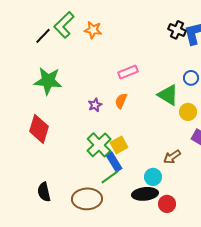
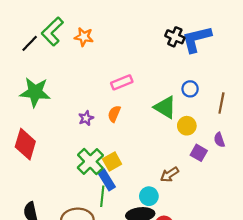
green line: (110, 177) -> (102, 196), turned -48

